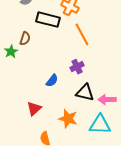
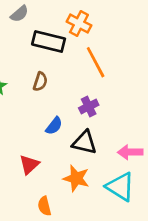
brown semicircle: (25, 39) -> (40, 82), moved
black triangle: (85, 93) -> (84, 142), moved
cyan triangle: (100, 125) -> (120, 187), turned 30

